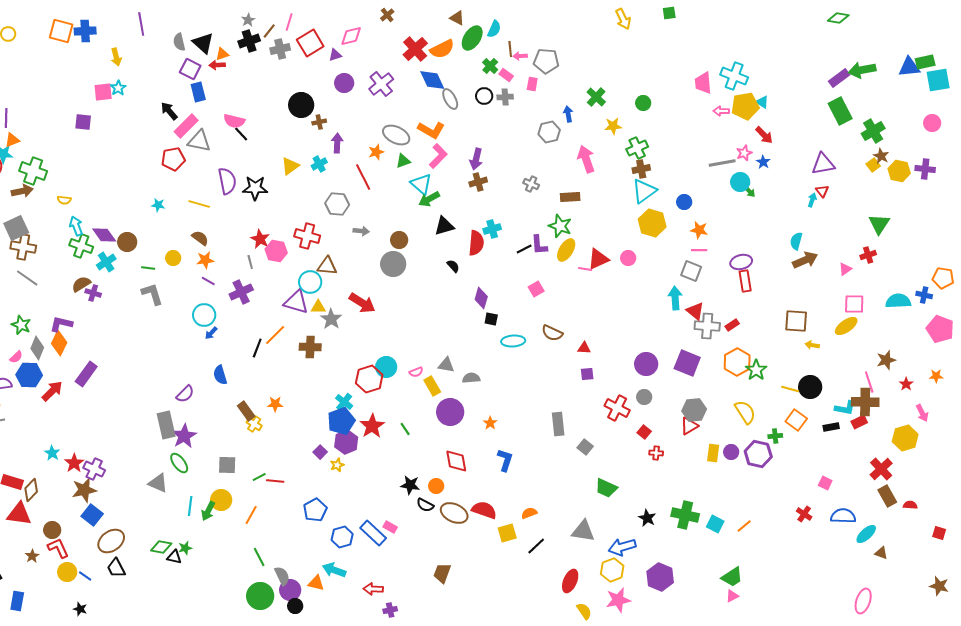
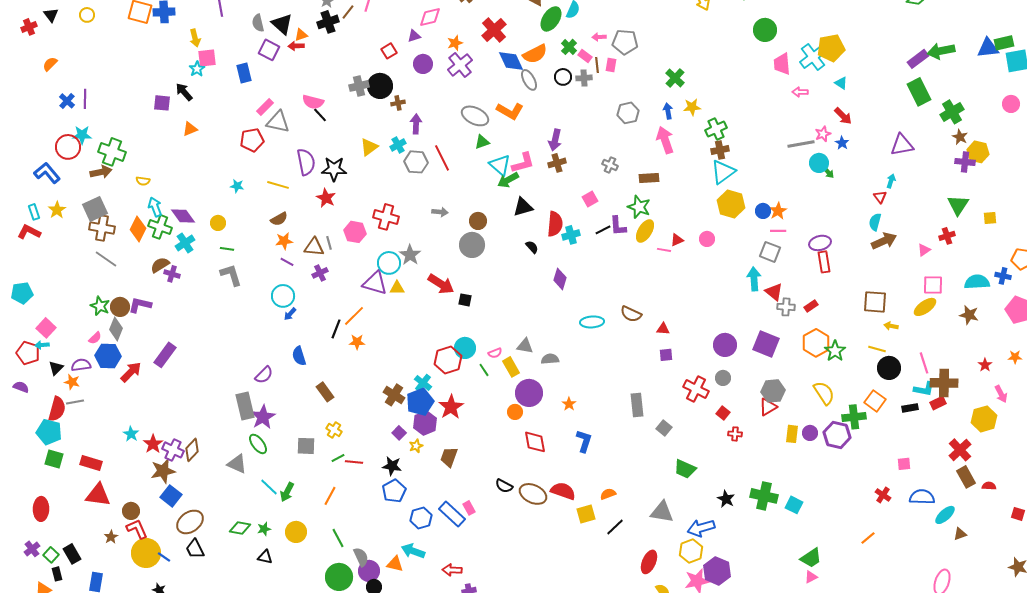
red square: (310, 43) -> (389, 51), moved, size x0.6
gray cross: (280, 49) -> (359, 86), moved
orange semicircle: (442, 49) -> (535, 54), moved
brown line: (510, 49) -> (597, 65), moved
cyan cross: (734, 76) -> (813, 57), turned 32
pink square: (103, 92) -> (207, 58), moved
blue rectangle: (198, 92) -> (244, 73), moved
green circle: (643, 103) -> (765, 30), moved, size x1.5
yellow pentagon: (745, 106) -> (831, 48), moved
black arrow: (169, 111) -> (184, 92), moved
blue arrow: (568, 114) -> (668, 111), moved
pink rectangle: (186, 126) -> (265, 107), size x0.7
orange triangle: (12, 140) -> (190, 129), moved
orange star: (376, 152) -> (455, 43), moved
pink L-shape: (438, 156) -> (523, 163), moved, turned 30
yellow square: (873, 165) -> (990, 218), moved, turned 32
purple cross: (925, 169) -> (965, 162), moved
red triangle: (822, 191) -> (880, 197), moved
blue circle: (684, 202) -> (763, 211), moved
gray hexagon: (337, 204) -> (416, 162), moved
cyan cross: (492, 229) -> (571, 235), moved
orange star: (699, 230) -> (778, 211), turned 30
brown semicircle: (200, 238) -> (279, 219), turned 114
red star: (260, 239) -> (326, 198), moved
brown circle: (127, 242) -> (120, 307), moved
yellow circle: (173, 258) -> (218, 223), moved
red triangle: (598, 259) -> (677, 240), size x0.6
brown triangle: (327, 266) -> (314, 247), moved
pink square: (536, 289) -> (590, 199), moved
purple cross: (241, 292) -> (320, 273), size x0.7
gray star: (331, 319) -> (410, 255), moved
black square: (491, 319) -> (465, 300), moved
gray cross: (707, 326) -> (786, 307), size x0.7
orange diamond: (59, 343) -> (138, 229), moved
brown cross: (310, 347) -> (394, 395), moved, turned 30
brown star: (886, 360) -> (969, 315), moved, turned 30
pink line: (869, 382) -> (924, 363), moved
yellow line: (790, 389) -> (877, 349), moved
orange star: (275, 404) -> (357, 342), moved
yellow cross: (254, 424) -> (334, 430), moved
green line: (405, 429) -> (484, 370), moved
green cross: (775, 436) -> (854, 417), size x1.6
pink square: (825, 483) -> (904, 464), turned -32
black star: (410, 485) -> (392, 466), moved
orange circle: (436, 486) -> (515, 412), moved
brown diamond: (31, 490) -> (192, 450), moved
yellow circle: (221, 500) -> (296, 532), moved
cyan line: (190, 506) -> (269, 487), turned -54
orange line: (744, 526) -> (868, 538), moved
pink rectangle: (390, 527) -> (469, 508), turned 32
brown triangle: (881, 553) -> (960, 534), turned -40
black triangle: (174, 557) -> (265, 557), moved
yellow circle: (67, 572) -> (146, 553), size x1.5
brown trapezoid: (442, 573) -> (449, 457), moved
purple hexagon: (660, 577) -> (717, 571), moved

